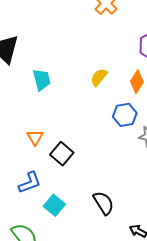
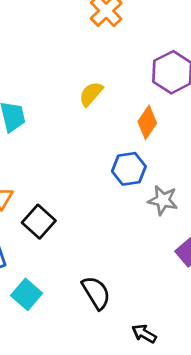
yellow semicircle: (99, 77) -> (91, 94), moved

